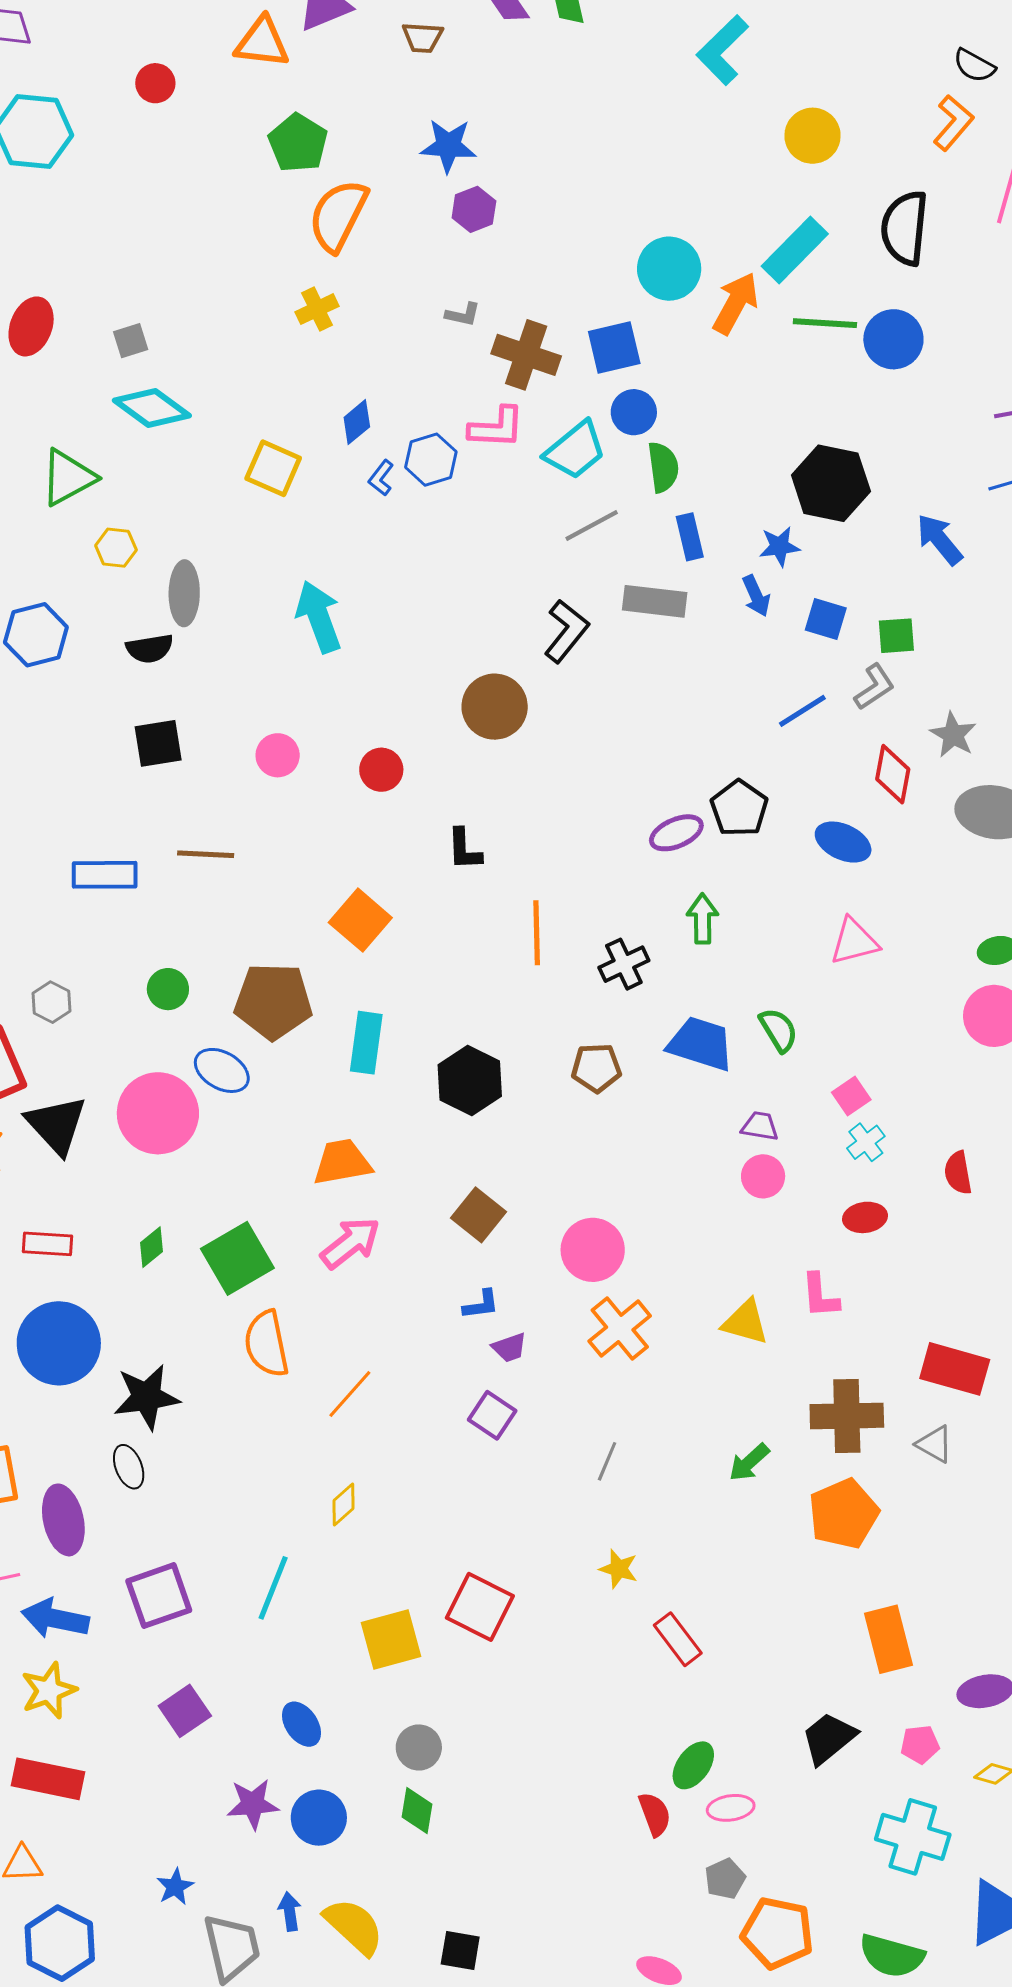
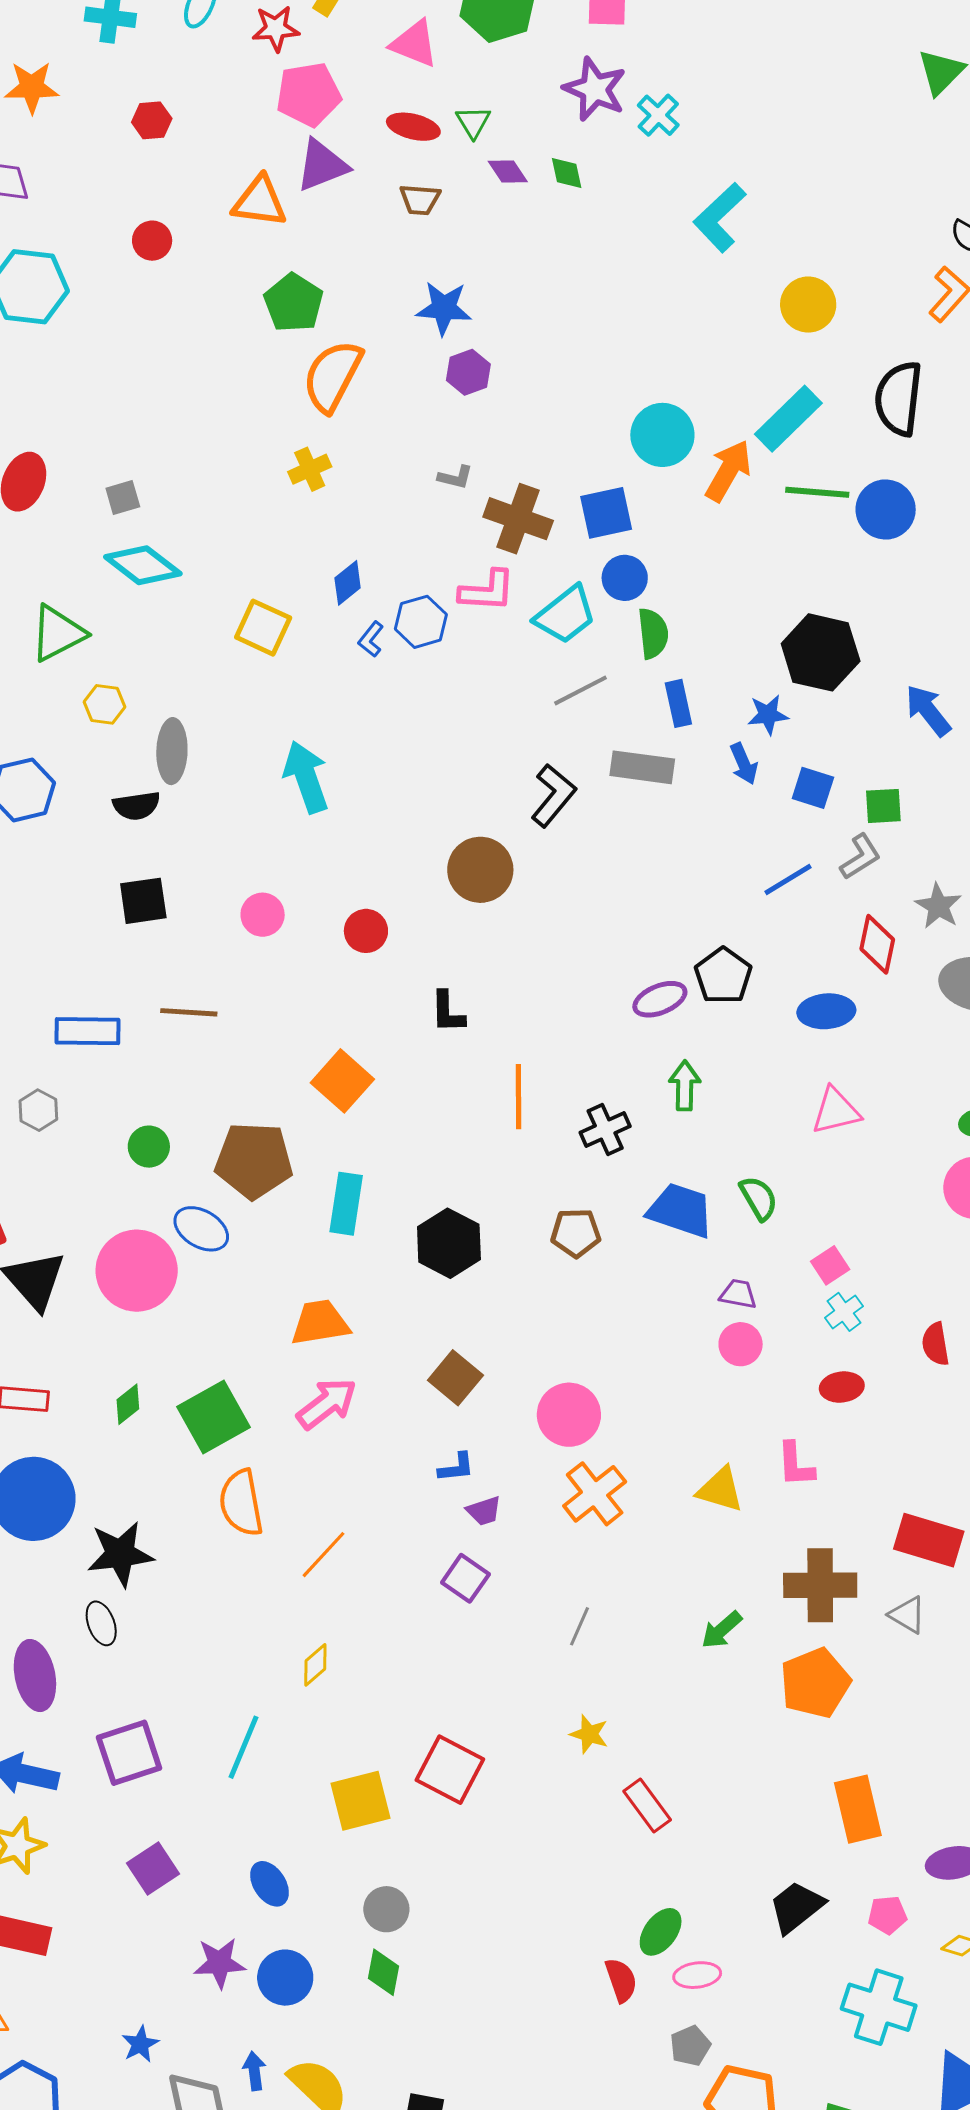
blue ellipse: (843, 842) -> (826, 1011), turned -30
gray hexagon: (52, 1002) -> (38, 1110), moved

